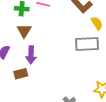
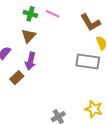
brown rectangle: (21, 74) -> (17, 78), turned -40

